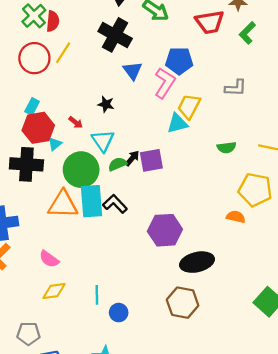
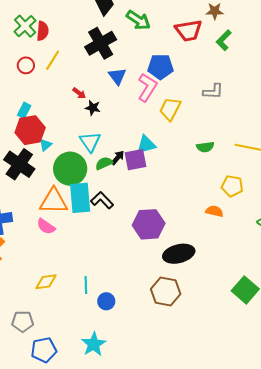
black cross: (115, 35) -> (101, 43), turned 32
red circle: (34, 58) -> (26, 65), size x0.6
red arrow: (76, 122) -> (79, 93), moved
cyan triangle: (177, 123) -> (146, 145), moved
black cross: (26, 164) -> (19, 164), turned 32
yellow pentagon: (255, 190) -> (232, 186), size x0.7
pink semicircle: (49, 259) -> (46, 226), moved

